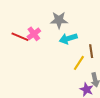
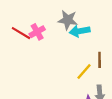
cyan arrow: (68, 39) -> (80, 31), moved

